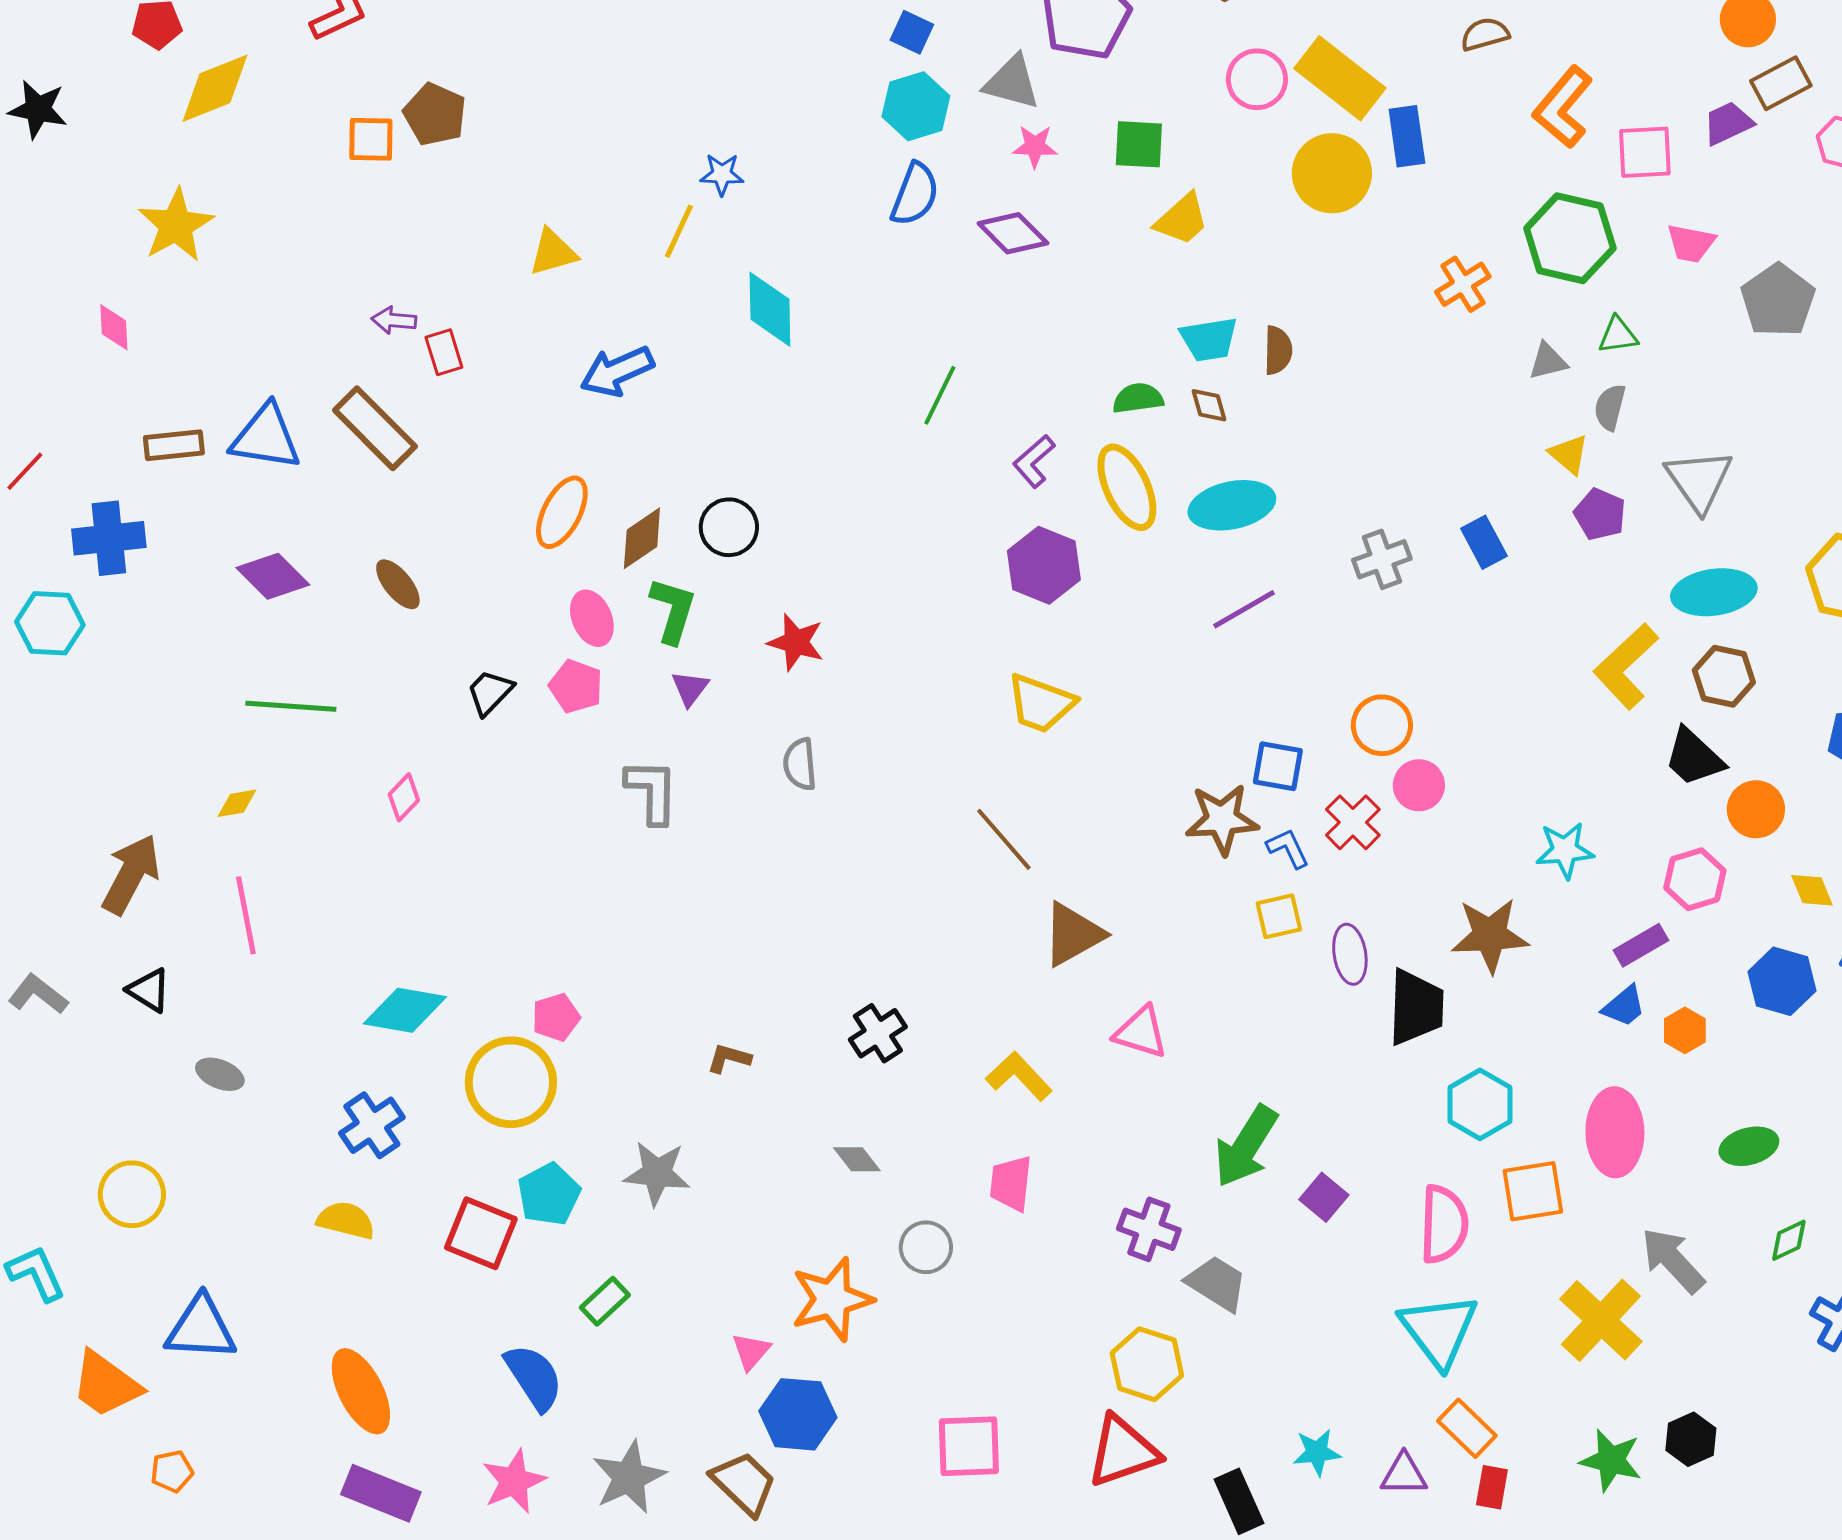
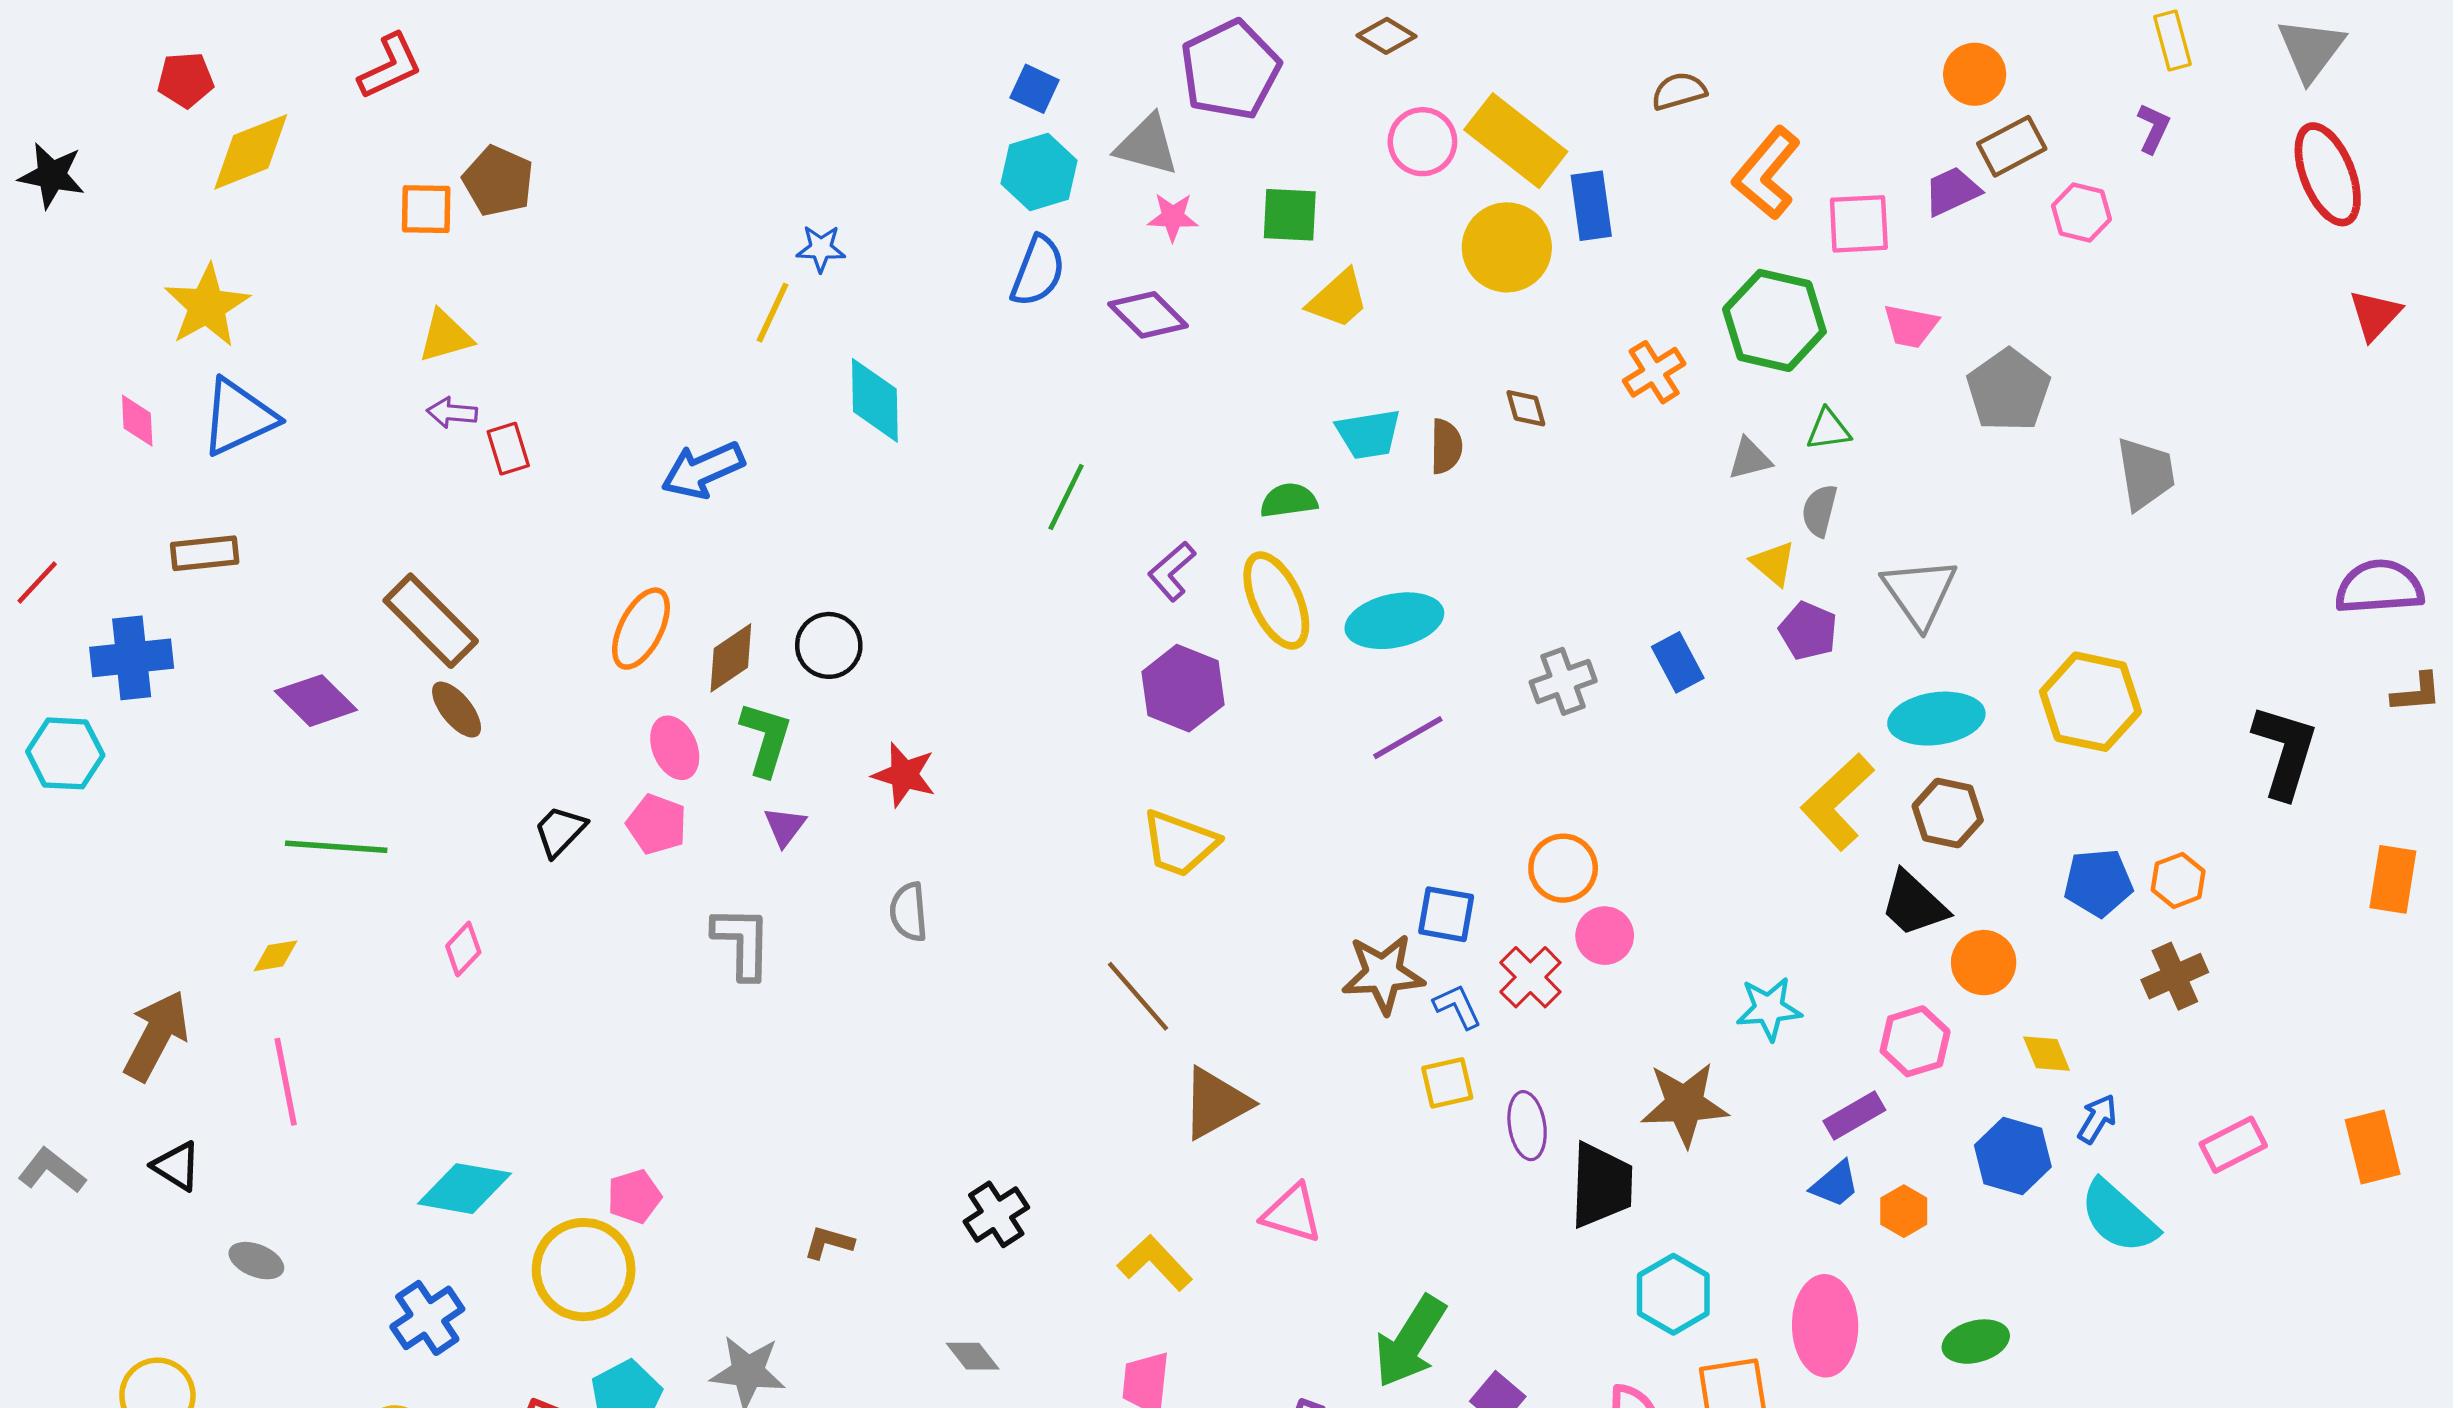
yellow triangle: (553, 252) -> (445, 336), moved
brown diamond: (1209, 405) -> (1526, 408), moved
brown rectangle: (375, 428) -> (431, 621), moved
blue triangle: (266, 437) -> (238, 417), moved, turned -34

